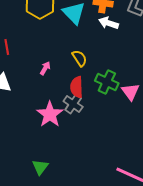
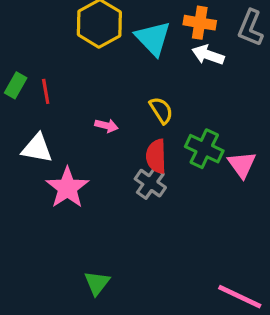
pink arrow: (45, 68) -> (106, 126), turned 72
pink star: (50, 114) -> (67, 188), moved

